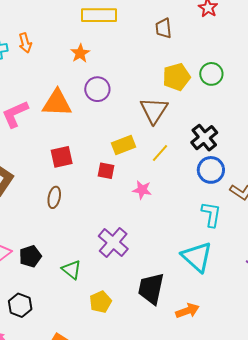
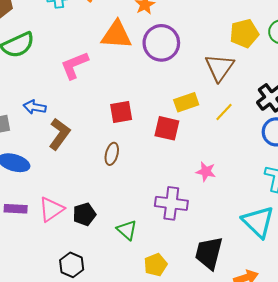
purple circle: (97, 89) -> (161, 43), size x1.4
orange triangle: (57, 103) -> (116, 35), moved
red square: (106, 171) -> (167, 128), size x1.4
pink star: (142, 190) -> (206, 172), moved
purple cross: (113, 242) -> (171, 203), turned -36

